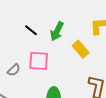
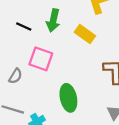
pink square: (39, 61) -> (41, 59), turned 30

